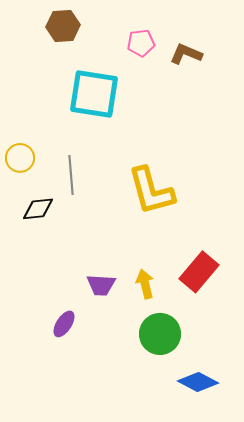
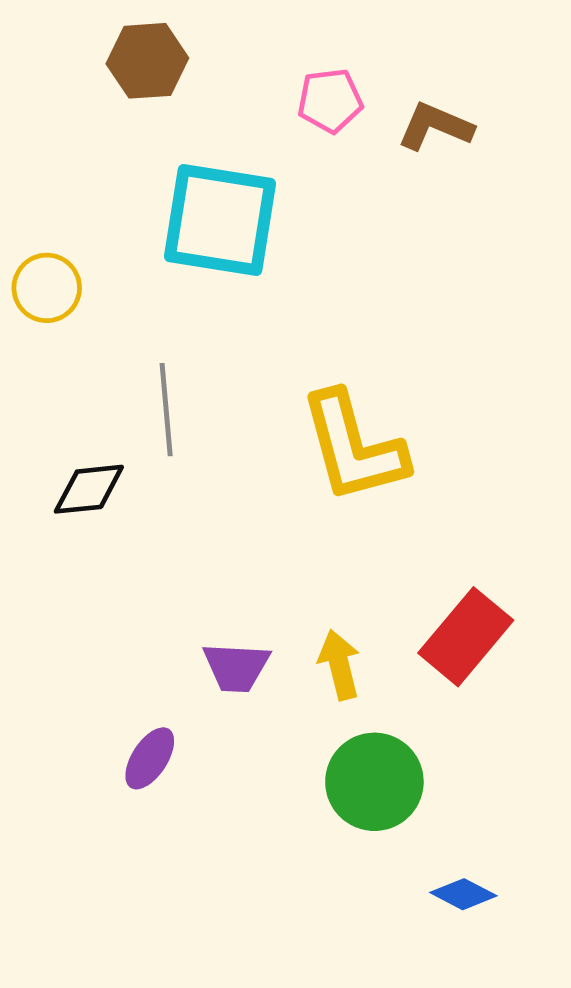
yellow circle: (20, 158) -> (47, 288), moved
blue diamond: (198, 382) -> (463, 894), size x0.7

